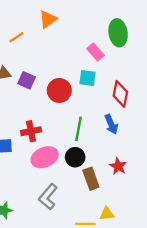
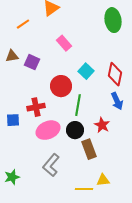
pink rectangle: (95, 52) -> (64, 43), moved
cyan square: (88, 78) -> (86, 71), moved, turned 35
red circle: (59, 90) -> (61, 86), moved
blue arrow: (111, 124) -> (117, 101), moved
red star: (118, 166) -> (102, 125), moved

